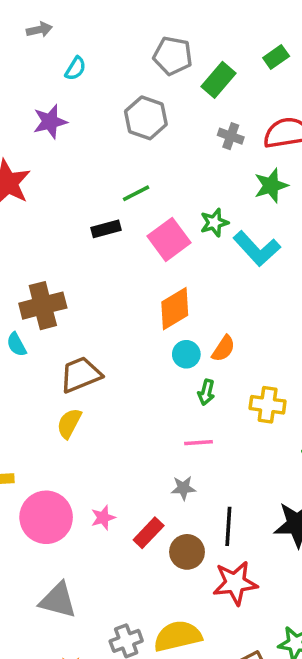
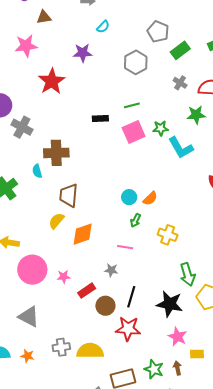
green line: (136, 193) -> (132, 105), moved
orange diamond: (175, 309) -> (83, 234), moved
brown trapezoid: (81, 375) -> (69, 195), turned -75

